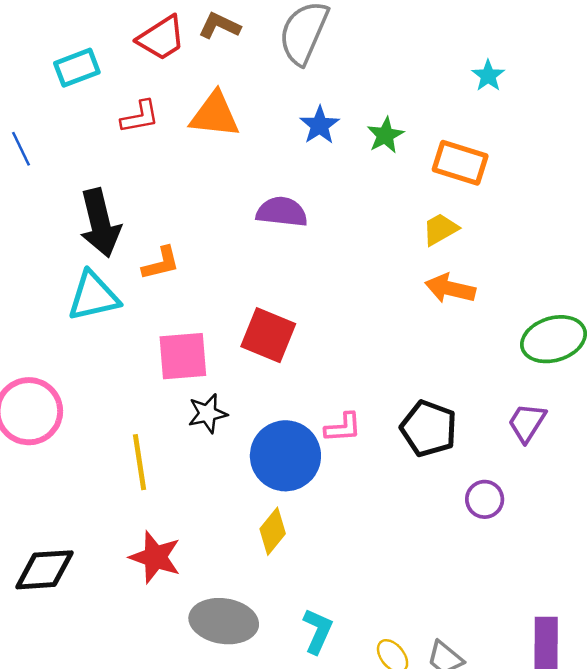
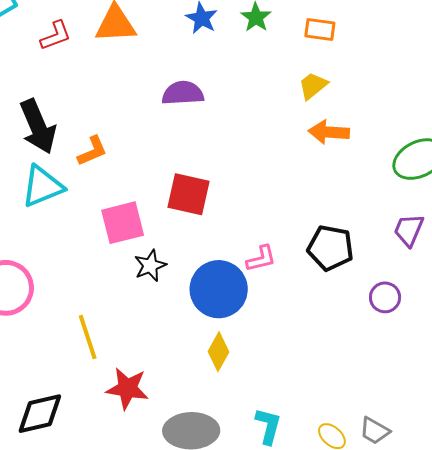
orange rectangle: (460, 163) -> (320, 29), size x0.7
yellow line: (139, 462) -> (88, 337), moved

